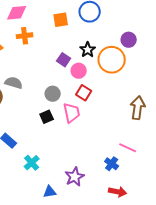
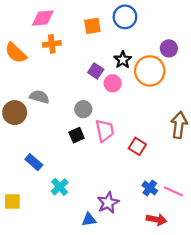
red square: (84, 93) -> (137, 146), moved
pink line: (128, 148) -> (173, 191), moved
blue triangle: (50, 192) -> (89, 220), moved

